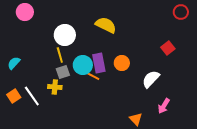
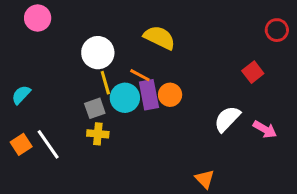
red circle: (181, 12) -> (277, 30), moved
yellow line: (60, 55) -> (105, 83), moved
orange circle: (122, 63) -> (170, 95), moved
orange line: (93, 76) -> (140, 75), moved
yellow cross: (55, 87) -> (98, 134), moved
pink arrow: (164, 106) -> (265, 129), moved, turned -91

